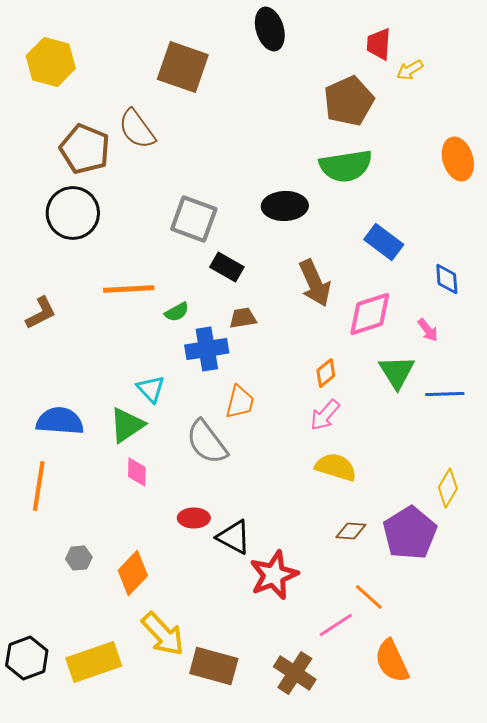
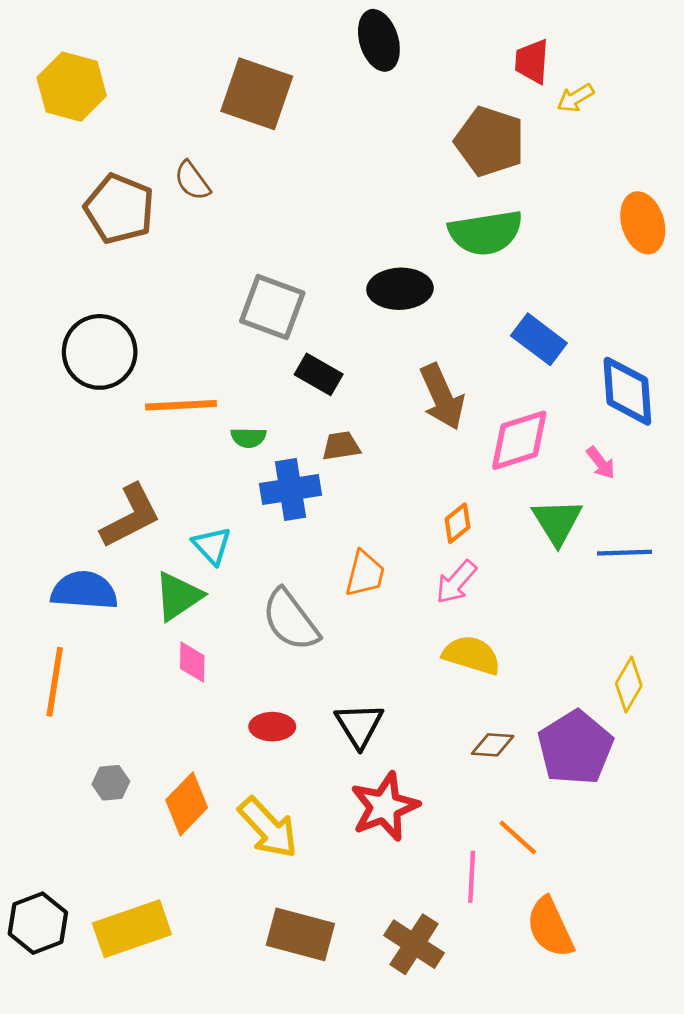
brown pentagon: (349, 101) -> (490, 141), turned -30
brown semicircle: (137, 129) -> (192, 181), size x0.7
black circle: (73, 213) -> (100, 352), moved
blue diamond: (447, 279) -> (627, 391), size x1.6
green semicircle: (177, 312) -> (248, 438), turned 30
brown L-shape: (41, 313) -> (131, 516), moved, size x1.4
orange trapezoid: (240, 402) -> (365, 574), moved
black triangle: (234, 537) -> (359, 725), moved, turned 30
pink line: (336, 625) -> (472, 877), turned -54
yellow arrow: (163, 634) -> (268, 828), moved

